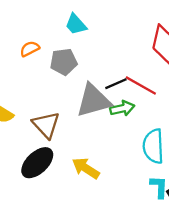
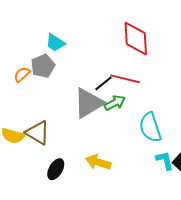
gray pentagon: (64, 62) -> (43, 66), moved
brown triangle: (46, 125) -> (38, 133), moved
black ellipse: (37, 163) -> (56, 169), size x0.7

